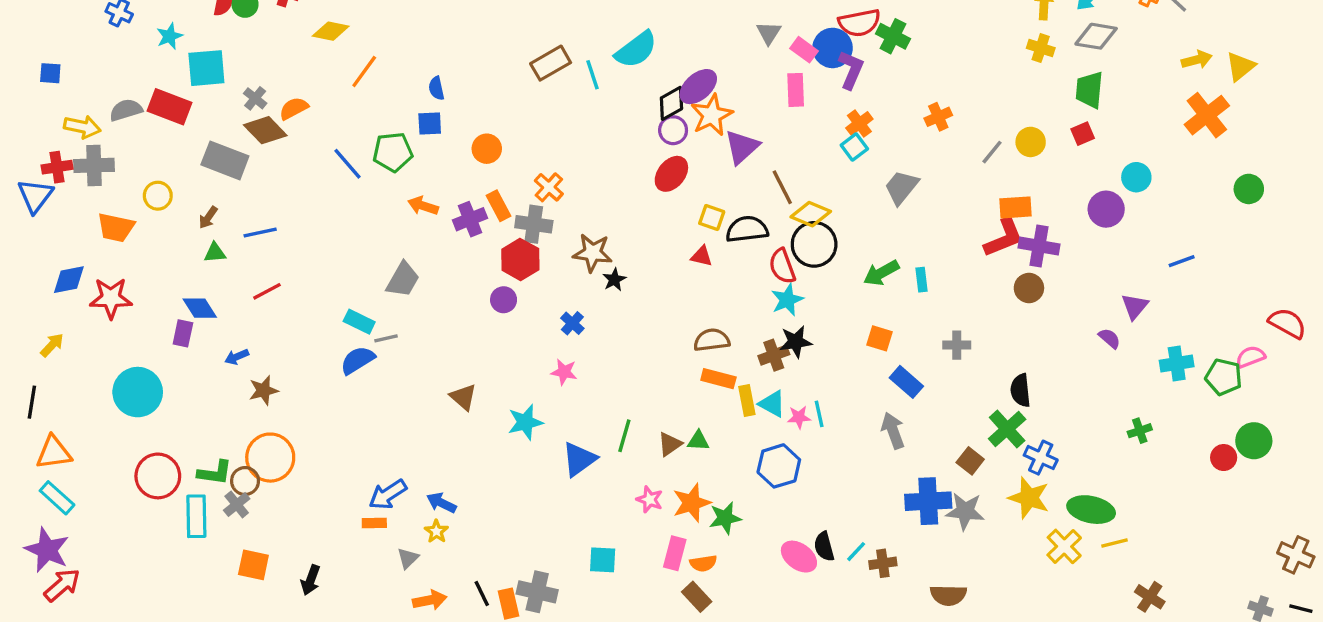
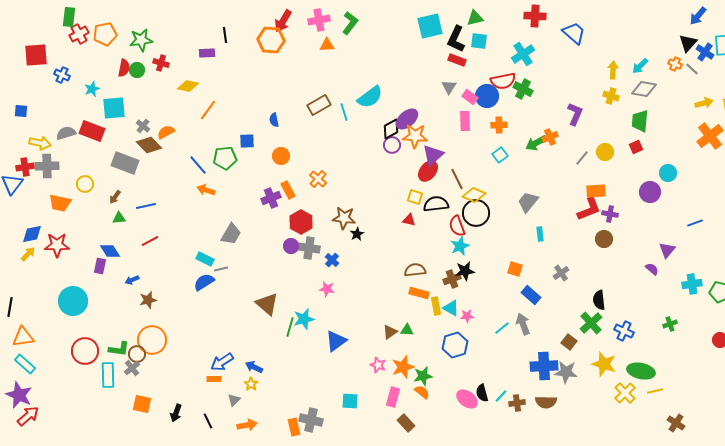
purple L-shape: (851, 70) -> (575, 114), moved
blue semicircle: (436, 88) -> (274, 120), moved
orange star: (712, 115) -> (415, 136), turned 30
orange cross: (859, 123) -> (499, 125), moved, turned 35
red ellipse: (671, 174) -> (428, 171), moved
gray trapezoid: (901, 187) -> (528, 202), moved
orange arrow: (423, 206) -> (206, 190), moved
gray cross: (534, 224) -> (309, 248), moved
purple cross: (1039, 246) -> (610, 214), size x0.7
green arrow: (881, 273) -> (536, 143), moved
yellow arrow: (52, 345) -> (28, 254), moved
gray cross: (957, 345) -> (561, 273), turned -35
brown triangle: (463, 397) -> (267, 304), size x1.4
cyan line: (819, 414) -> (502, 328), moved, turned 63
green line: (624, 436) -> (290, 327), moved
blue cross: (1041, 458) -> (624, 331), moved
orange semicircle: (703, 563) -> (422, 392), moved, turned -133
black line: (482, 593) -> (208, 421), moved
brown semicircle: (948, 595) -> (546, 402), moved

